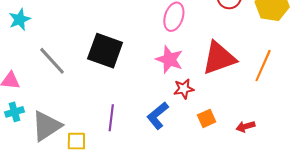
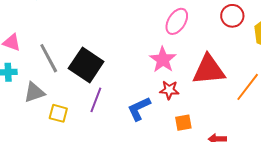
black square: (105, 51) -> (86, 65), moved
gray line: (52, 61) -> (49, 58), moved
gray triangle: (46, 126) -> (34, 92), size x0.7

